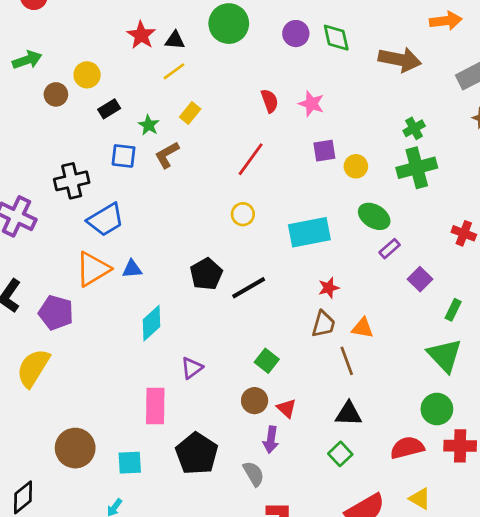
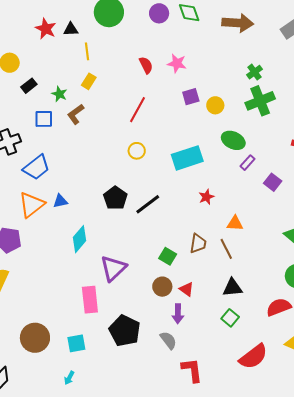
yellow line: (174, 71) -> (87, 51), moved, turned -54
brown trapezoid: (323, 324) -> (198, 243), moved
purple triangle: (192, 368) -> (113, 268), size x1.6

